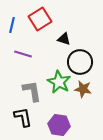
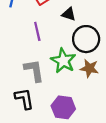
purple line: (23, 54) -> (37, 31), moved, turned 60

